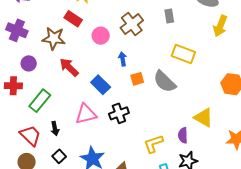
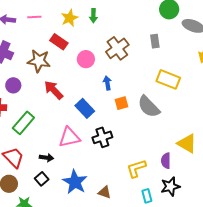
black arrow: (55, 129) -> (46, 158), moved, turned -72

